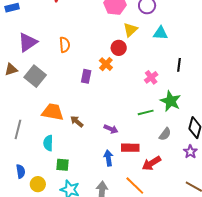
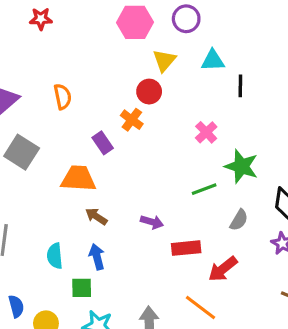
black line: (179, 65) -> (240, 86), moved
purple rectangle: (86, 76) -> (103, 143), turned -40
orange trapezoid: (53, 112) -> (78, 178), moved
blue arrow: (108, 158) -> (97, 257), moved

